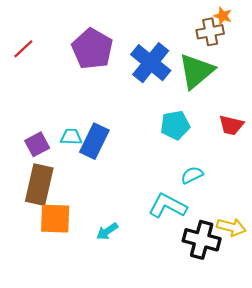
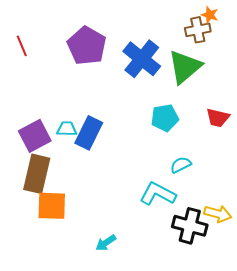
red line: (23, 49) -> (22, 46), turned -70
purple square: (37, 144) -> (35, 136), size x1.4
cyan arrow: (107, 231) -> (106, 243), moved

